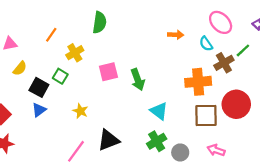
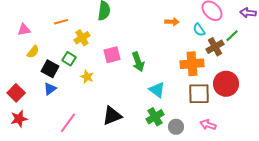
orange line: (51, 35) -> (61, 22), turned 40
yellow star: (80, 111) -> (87, 77), moved
pink line: (76, 151) -> (68, 123), moved

